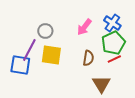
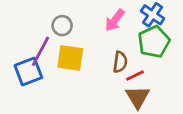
red line: (114, 59) -> (135, 76), moved
blue square: (20, 65) -> (28, 71), turned -30

